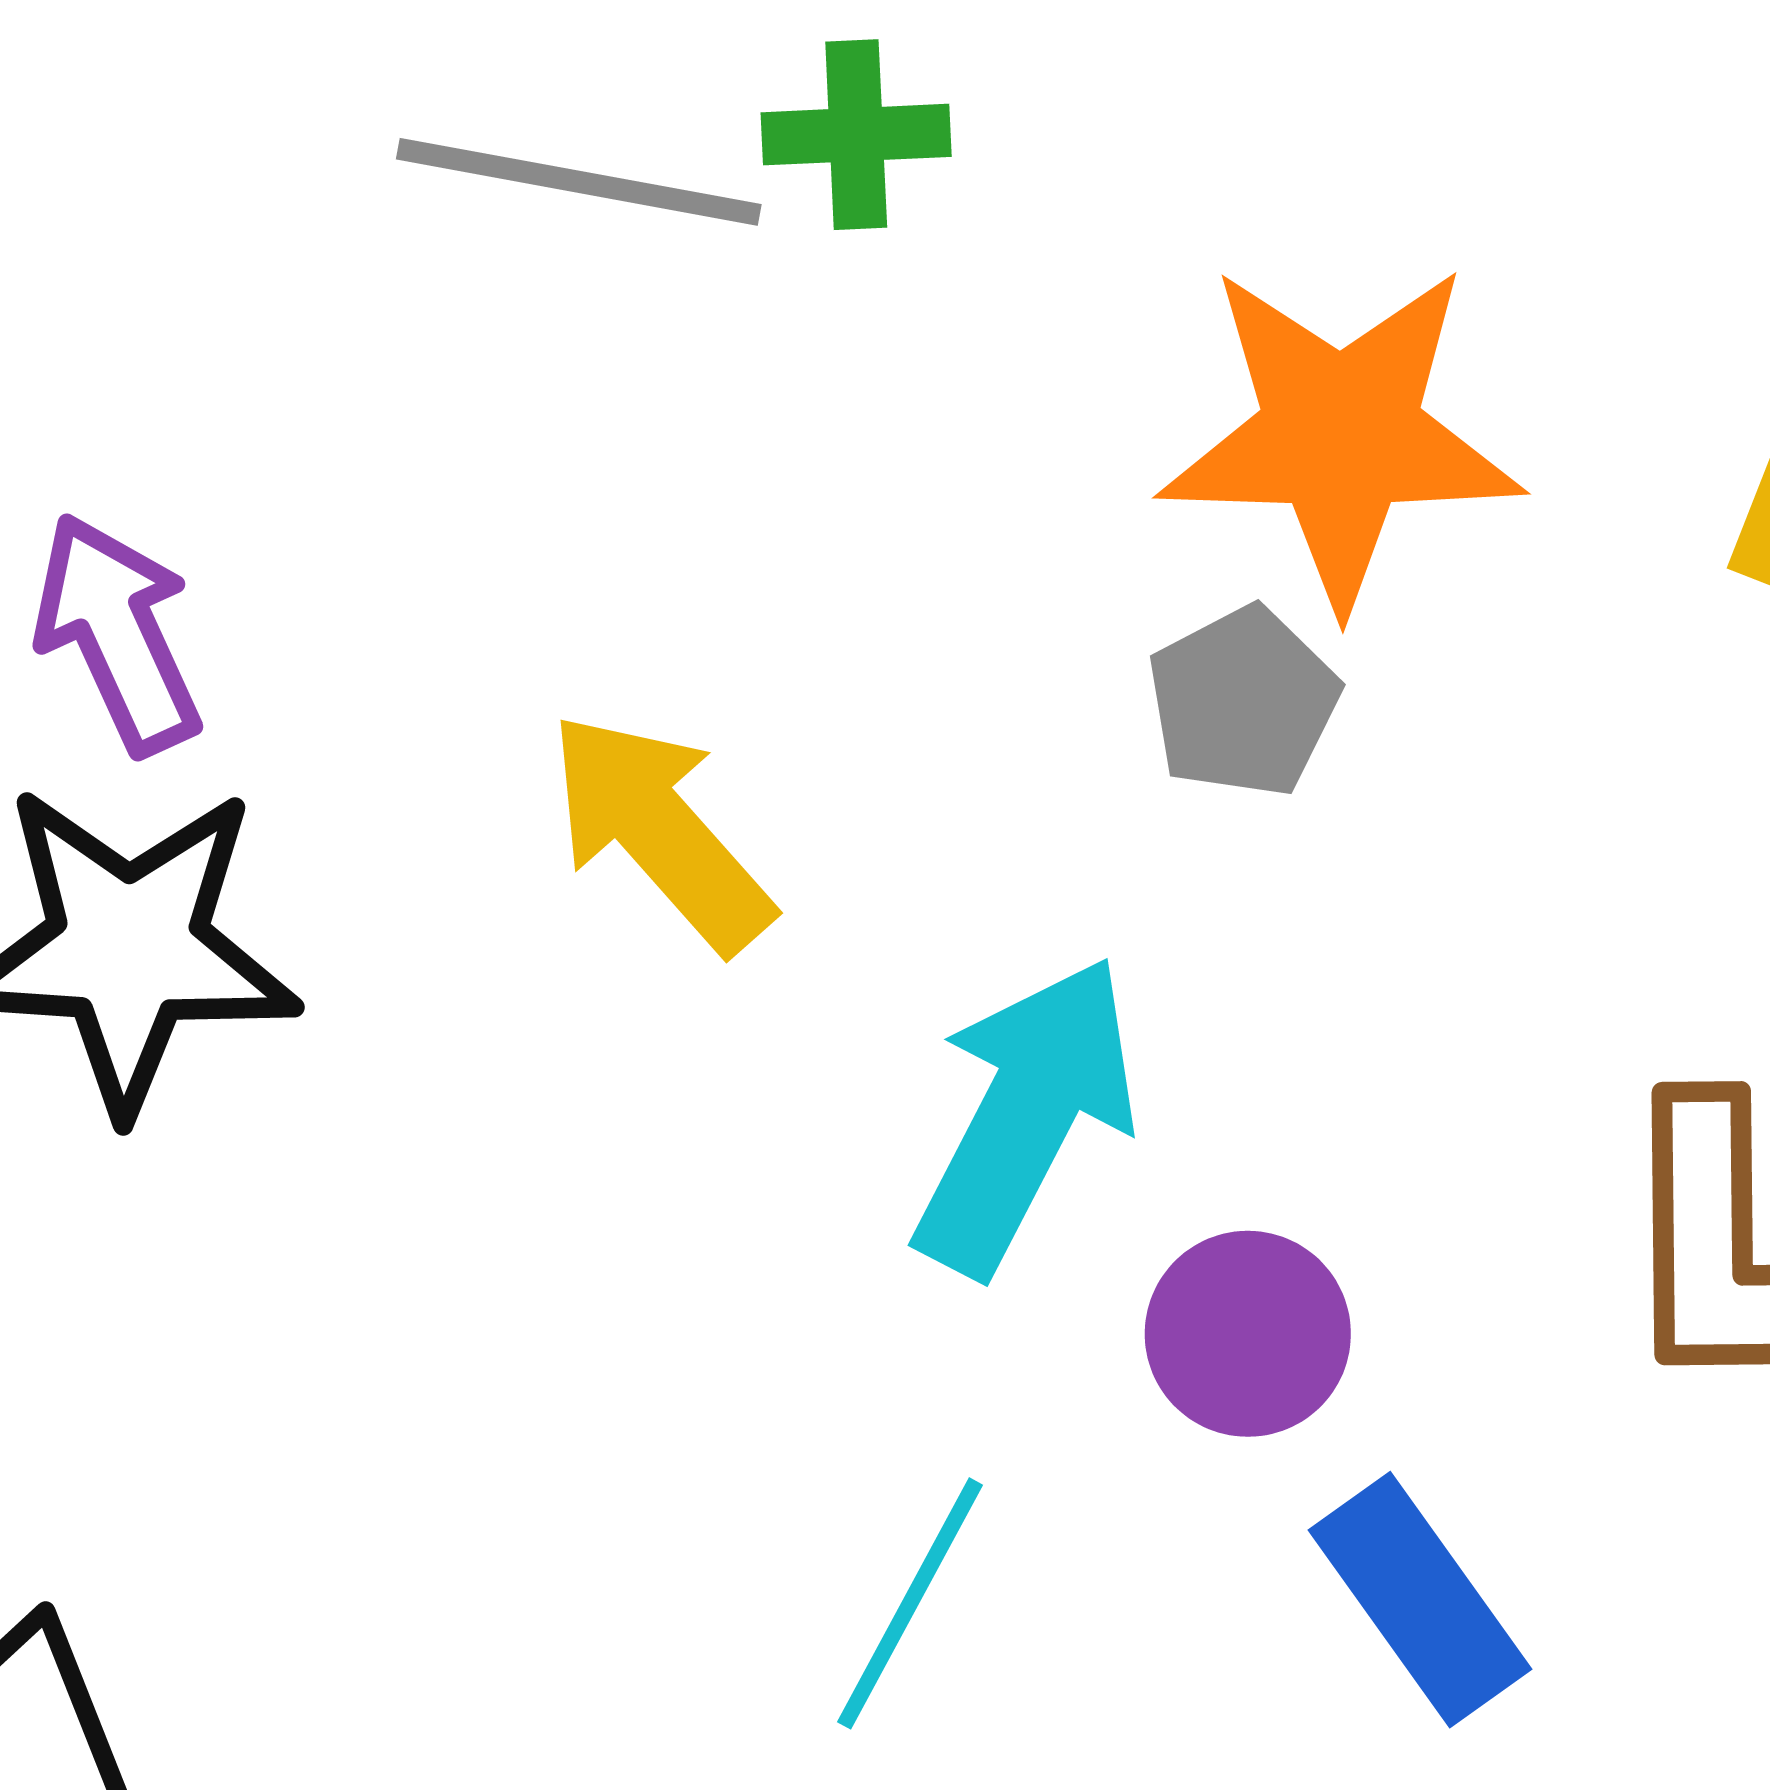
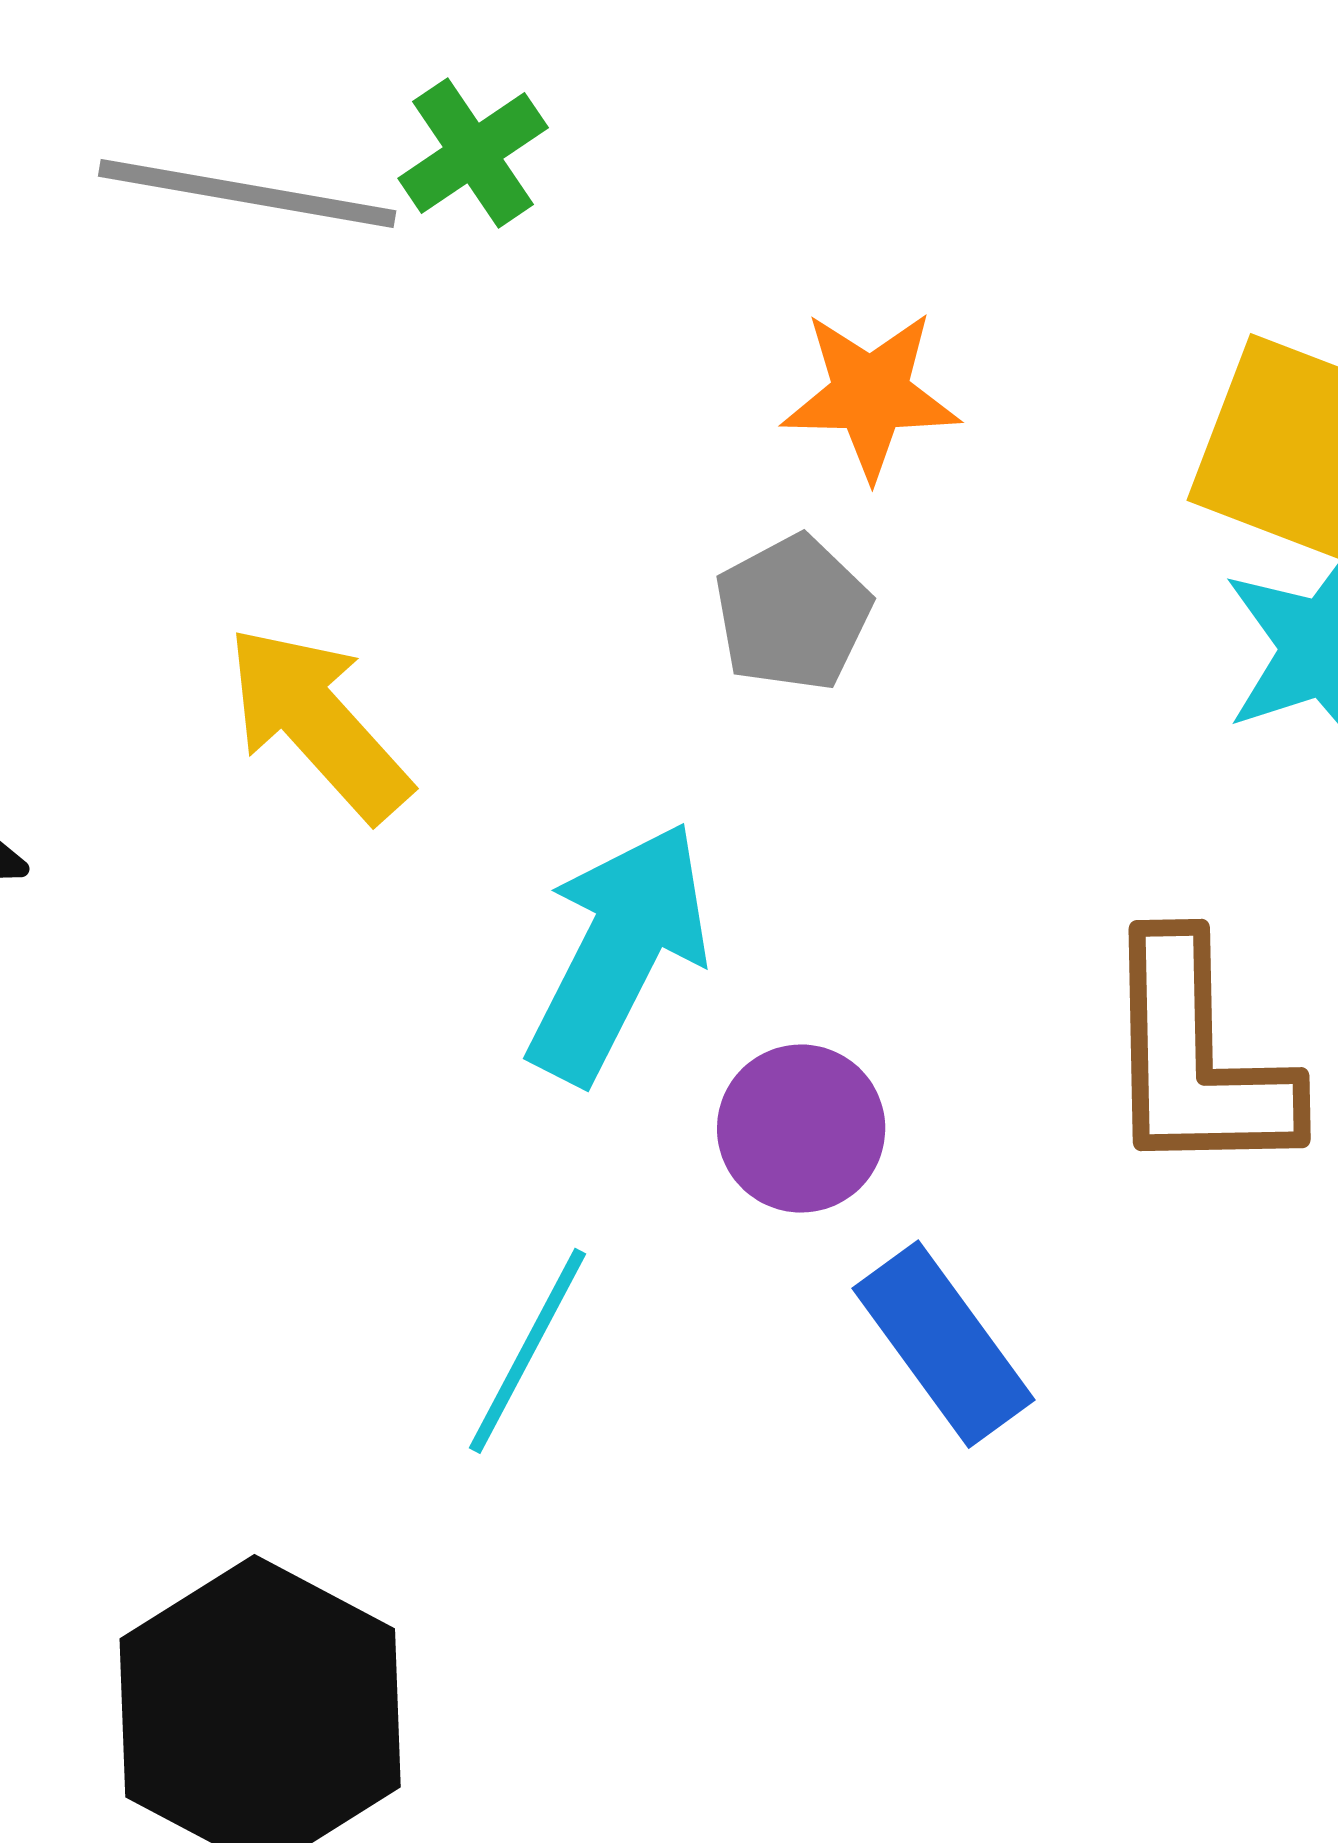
green cross: (856, 135) -> (473, 153), turned -31
orange star: (1341, 435) -> (871, 394), size x0.6

